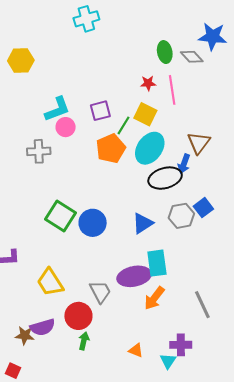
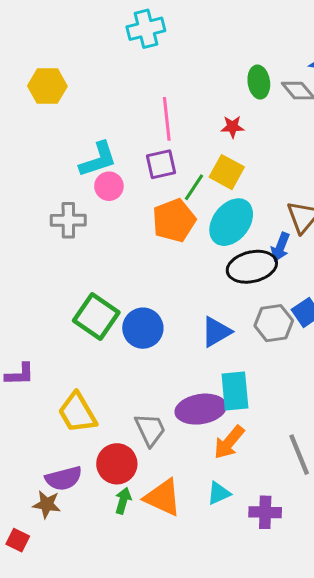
pink line: (172, 90) -> (167, 119), moved
brown star: (25, 335) -> (47, 504), moved
orange triangle: (136, 350) -> (163, 497), moved, size x1.8
cyan triangle: (168, 361) -> (219, 493), moved, turned 30

